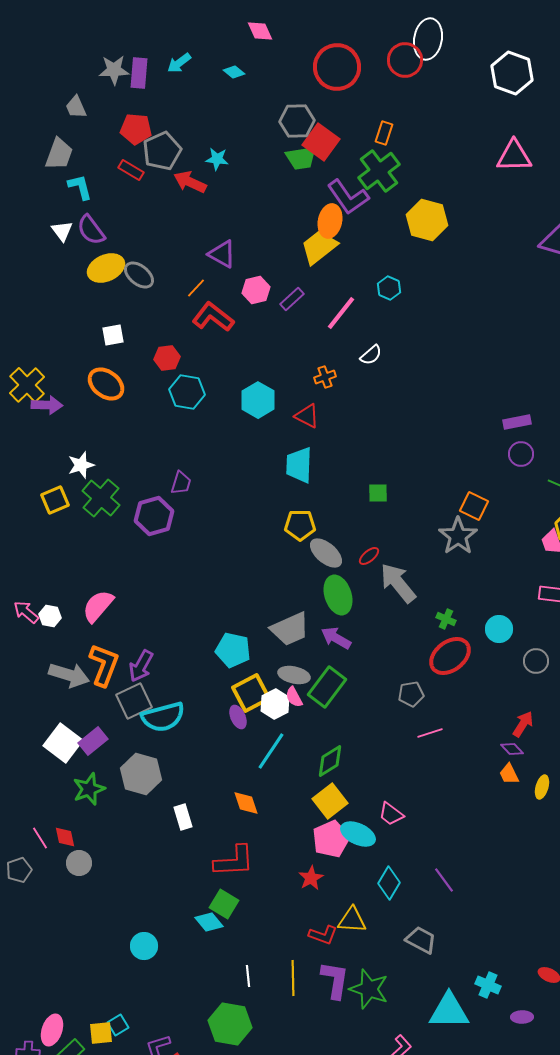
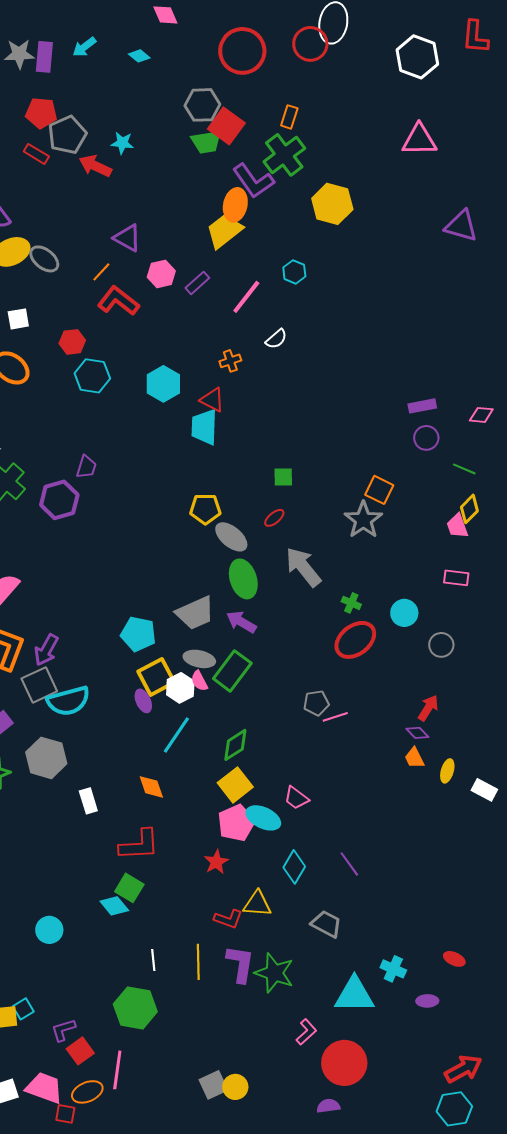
cyan trapezoid: (299, 465) -> (204, 427), moved
red ellipse: (369, 556) -> (274, 518), moved
gray pentagon: (411, 694) -> (316, 703), moved

